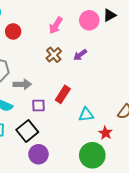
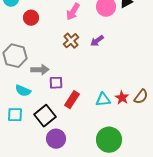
red rectangle: (63, 94) -> (72, 100), moved
purple square: (38, 106) -> (56, 83), moved
red star: (105, 133) -> (122, 98), moved

